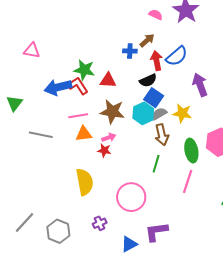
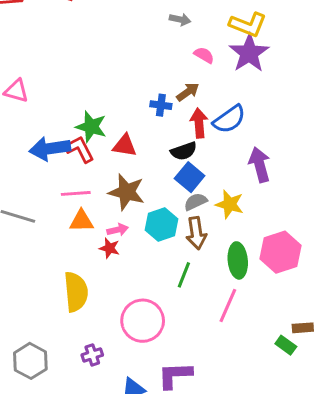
cyan hexagon: (143, 113) -> (162, 225), moved

